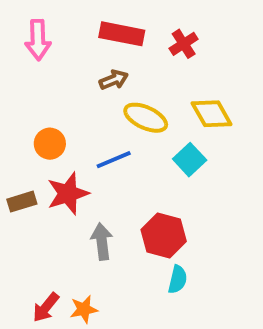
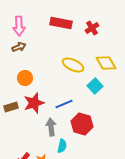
brown arrow: (114, 80) -> (19, 47), moved
blue line: (114, 160) -> (64, 104), moved
cyan semicircle: (178, 279) -> (62, 146), moved

